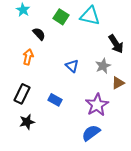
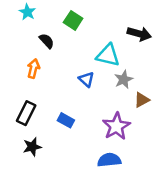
cyan triangle: (90, 16) -> (108, 55), moved
black arrow: (116, 44) -> (139, 34), moved, turned -42
blue semicircle: (91, 133) -> (109, 160), turned 30

